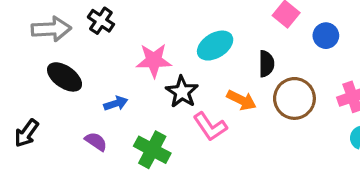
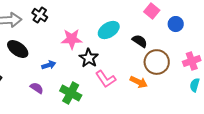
black semicircle: (266, 64) -> (140, 41), turned -56
orange arrow: (242, 100) -> (139, 82), moved

